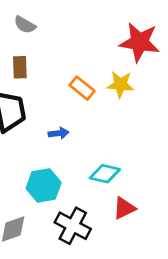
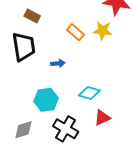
brown rectangle: (20, 67) -> (32, 16), turned -63

